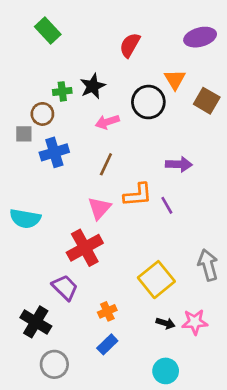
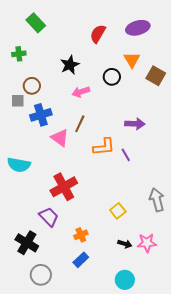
purple ellipse: (200, 37) -> (138, 28), moved
green cross: (62, 91) -> (19, 54), moved
black circle: (148, 102) -> (112, 77), size x0.7
pink triangle: (99, 208) -> (60, 138), moved, turned -36
yellow square: (156, 280) -> (118, 211), size x0.6

